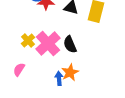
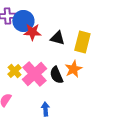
orange star: (70, 72) -> (73, 69), moved

